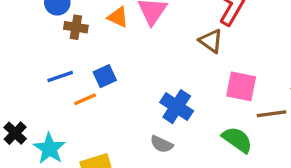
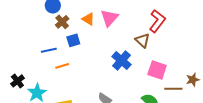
brown cross: (76, 27) -> (62, 22), turned 32
blue square: (105, 76) -> (73, 40), moved
blue cross: (177, 107) -> (121, 60), moved

